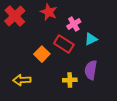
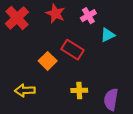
pink cross: (74, 24) -> (88, 16), moved
cyan triangle: (91, 39) -> (108, 35), moved
purple semicircle: (91, 70) -> (111, 99), moved

